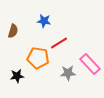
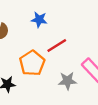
orange pentagon: (38, 58) -> (32, 63), turned 30

